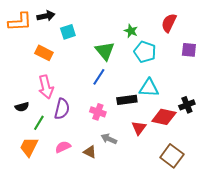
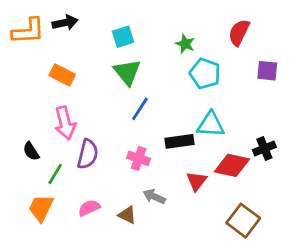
cyan square: (68, 32) -> (123, 37), moved
green triangle: (105, 51) -> (127, 72), moved
black semicircle: (22, 107) -> (31, 151), turned 72

